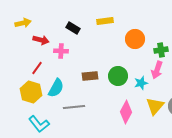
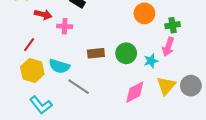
red line: (37, 68) -> (29, 45), moved
cyan semicircle: (56, 88) -> (59, 66), turned 78
gray line: (74, 107) -> (79, 87), turned 40
pink diamond: (126, 112) -> (135, 92), turned 35

